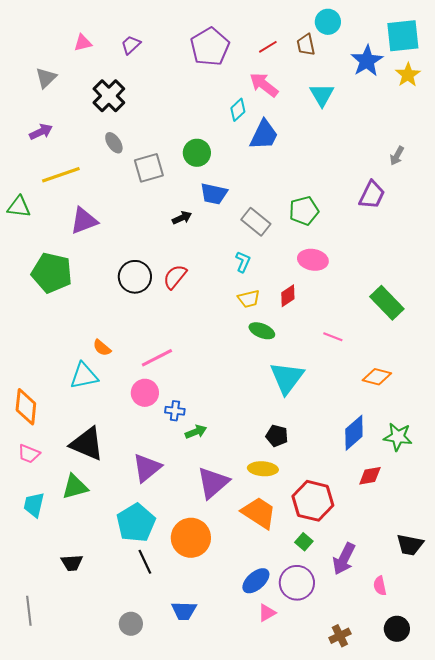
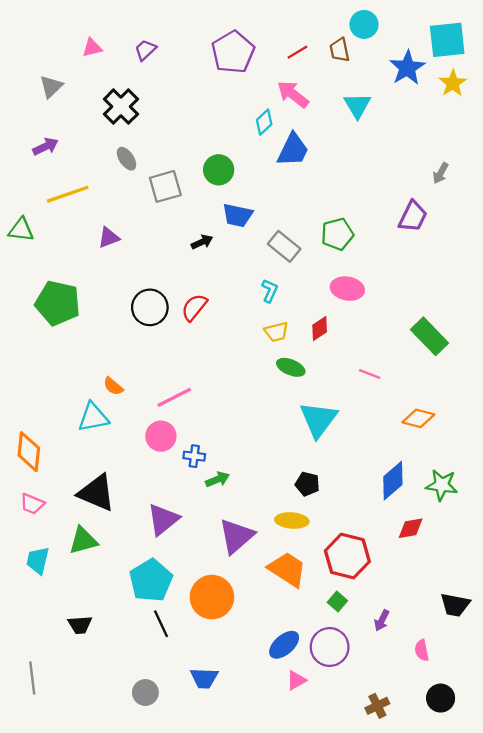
purple triangle: (84, 221) -> (109, 237), moved, size x0.7
purple arrow: (344, 559) -> (382, 620), size x0.6

